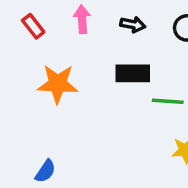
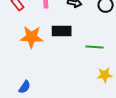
black rectangle: (133, 73) -> (62, 31), moved

